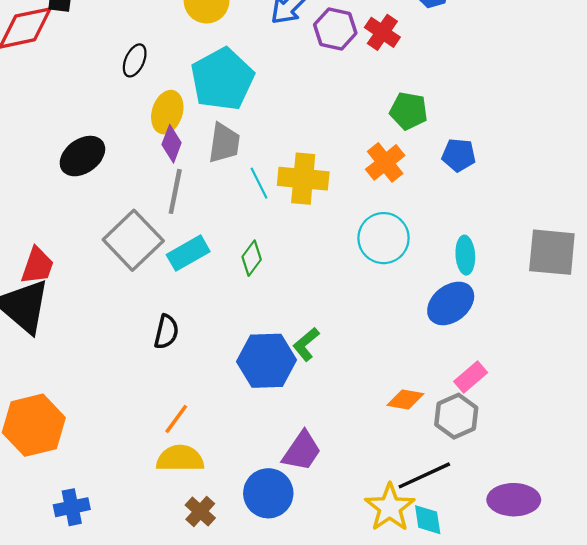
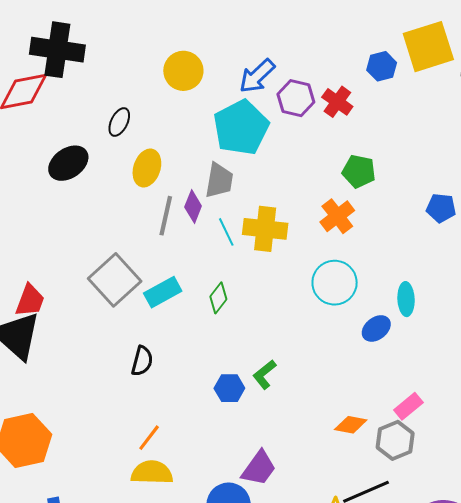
cyan pentagon: (222, 79) -> (241, 127), moved
gray trapezoid: (224, 143) -> (219, 180), moved
purple diamond: (172, 144) -> (193, 206), moved
blue pentagon: (459, 155) -> (441, 208), moved
black ellipse: (82, 156) -> (68, 163), moved
gray line: (175, 191) -> (166, 216), moved
blue ellipse: (451, 303) -> (376, 328), moved, size x0.7
blue hexagon: (266, 361) -> (229, 388), size x0.6

